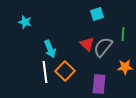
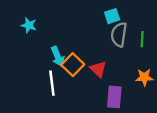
red triangle: (87, 44) -> (98, 69), moved
gray semicircle: (103, 47) -> (119, 35), moved, turned -30
orange square: (65, 71) -> (73, 65), moved

